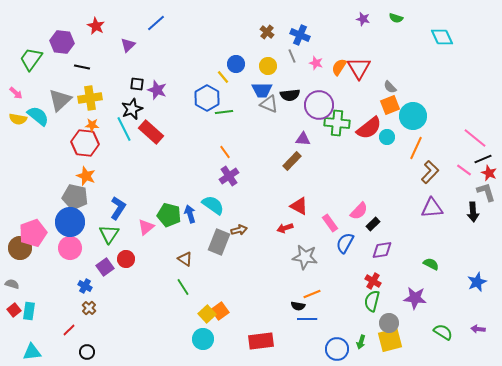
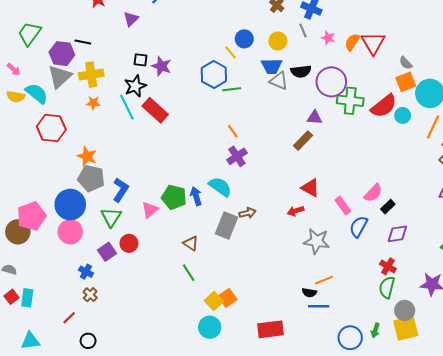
purple hexagon: (62, 42) -> (62, 54), moved
red hexagon: (85, 143) -> (51, 128), moved
gray pentagon: (75, 197) -> (91, 178), moved

